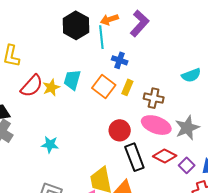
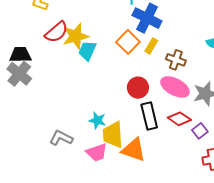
blue cross: (120, 60) -> (147, 18), size x1.8
cyan trapezoid: (72, 80) -> (87, 51), moved
yellow star: (51, 87) -> (76, 36), size x1.5
cyan star: (50, 145) -> (97, 120), moved

